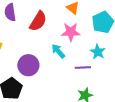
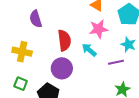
red semicircle: (38, 21) -> (64, 40), moved, turned -30

